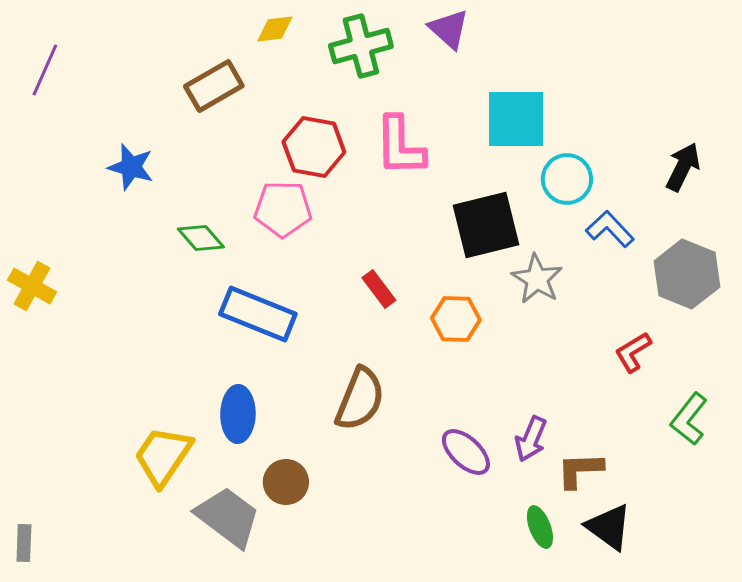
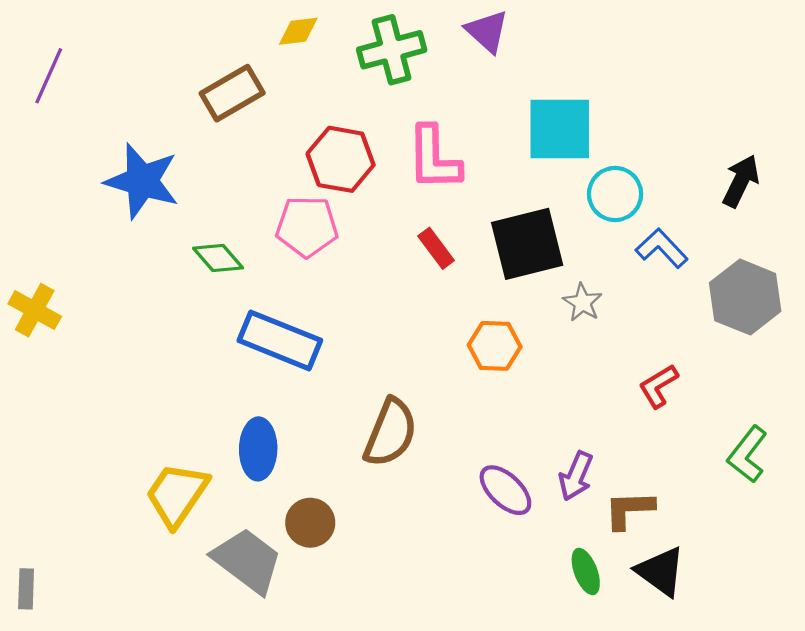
blue star: (131, 167) -> (142, 181), size x1.5
gray star: (537, 279) -> (582, 302), size x0.7
red rectangle: (379, 289) -> (436, 248), moved
red L-shape: (633, 352) -> (658, 386), moved

